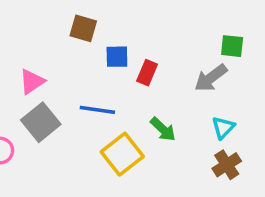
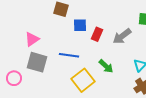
gray arrow: (211, 78) -> (122, 36), moved
gray square: (41, 122) -> (37, 62), turned -35

